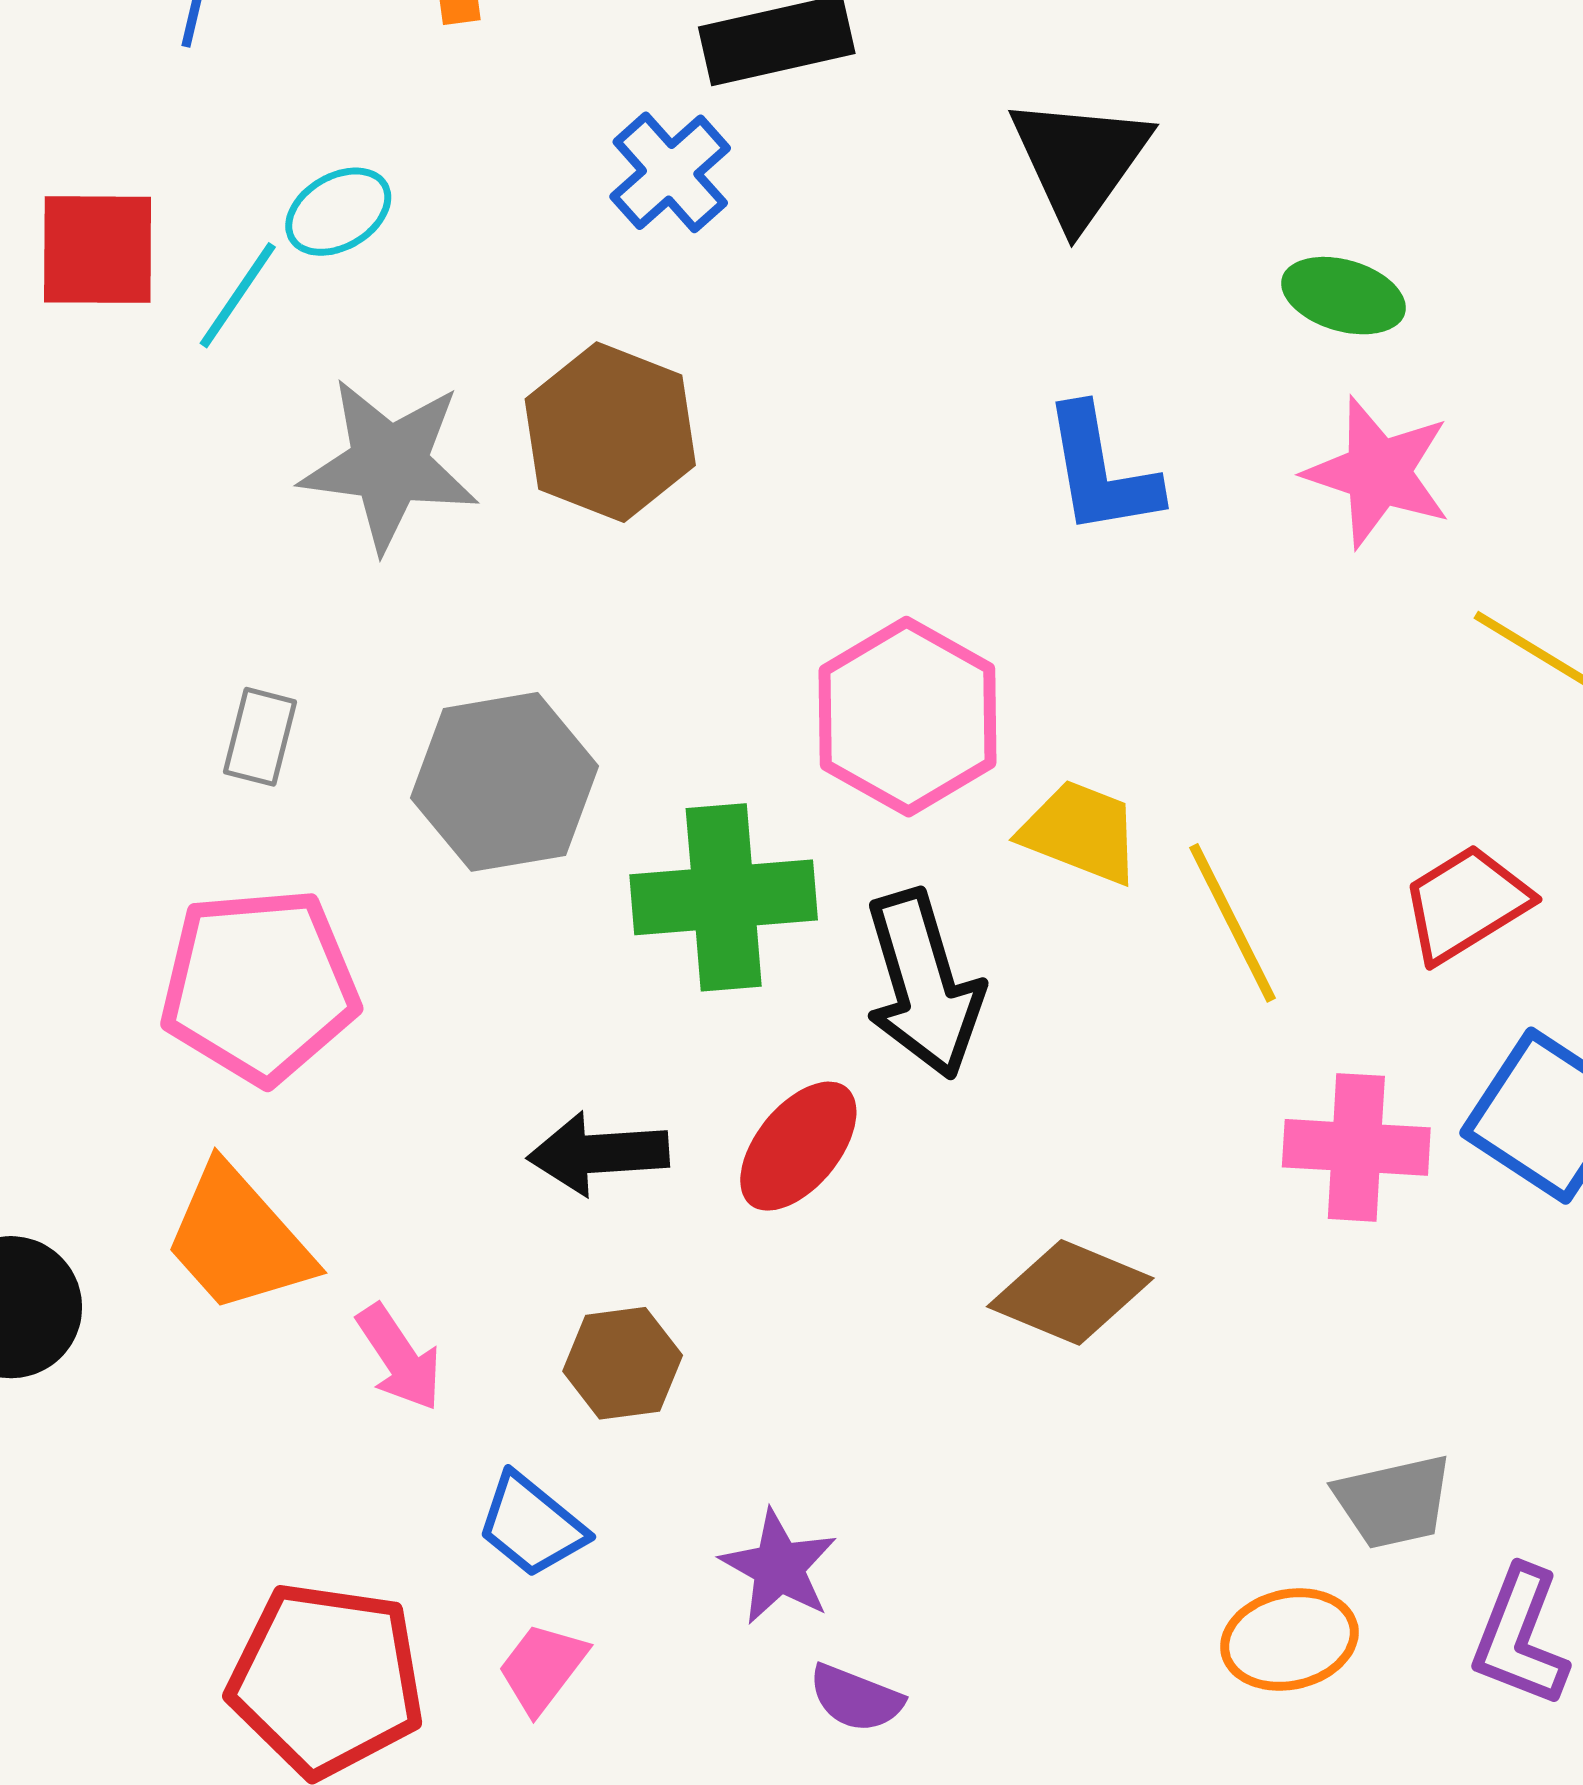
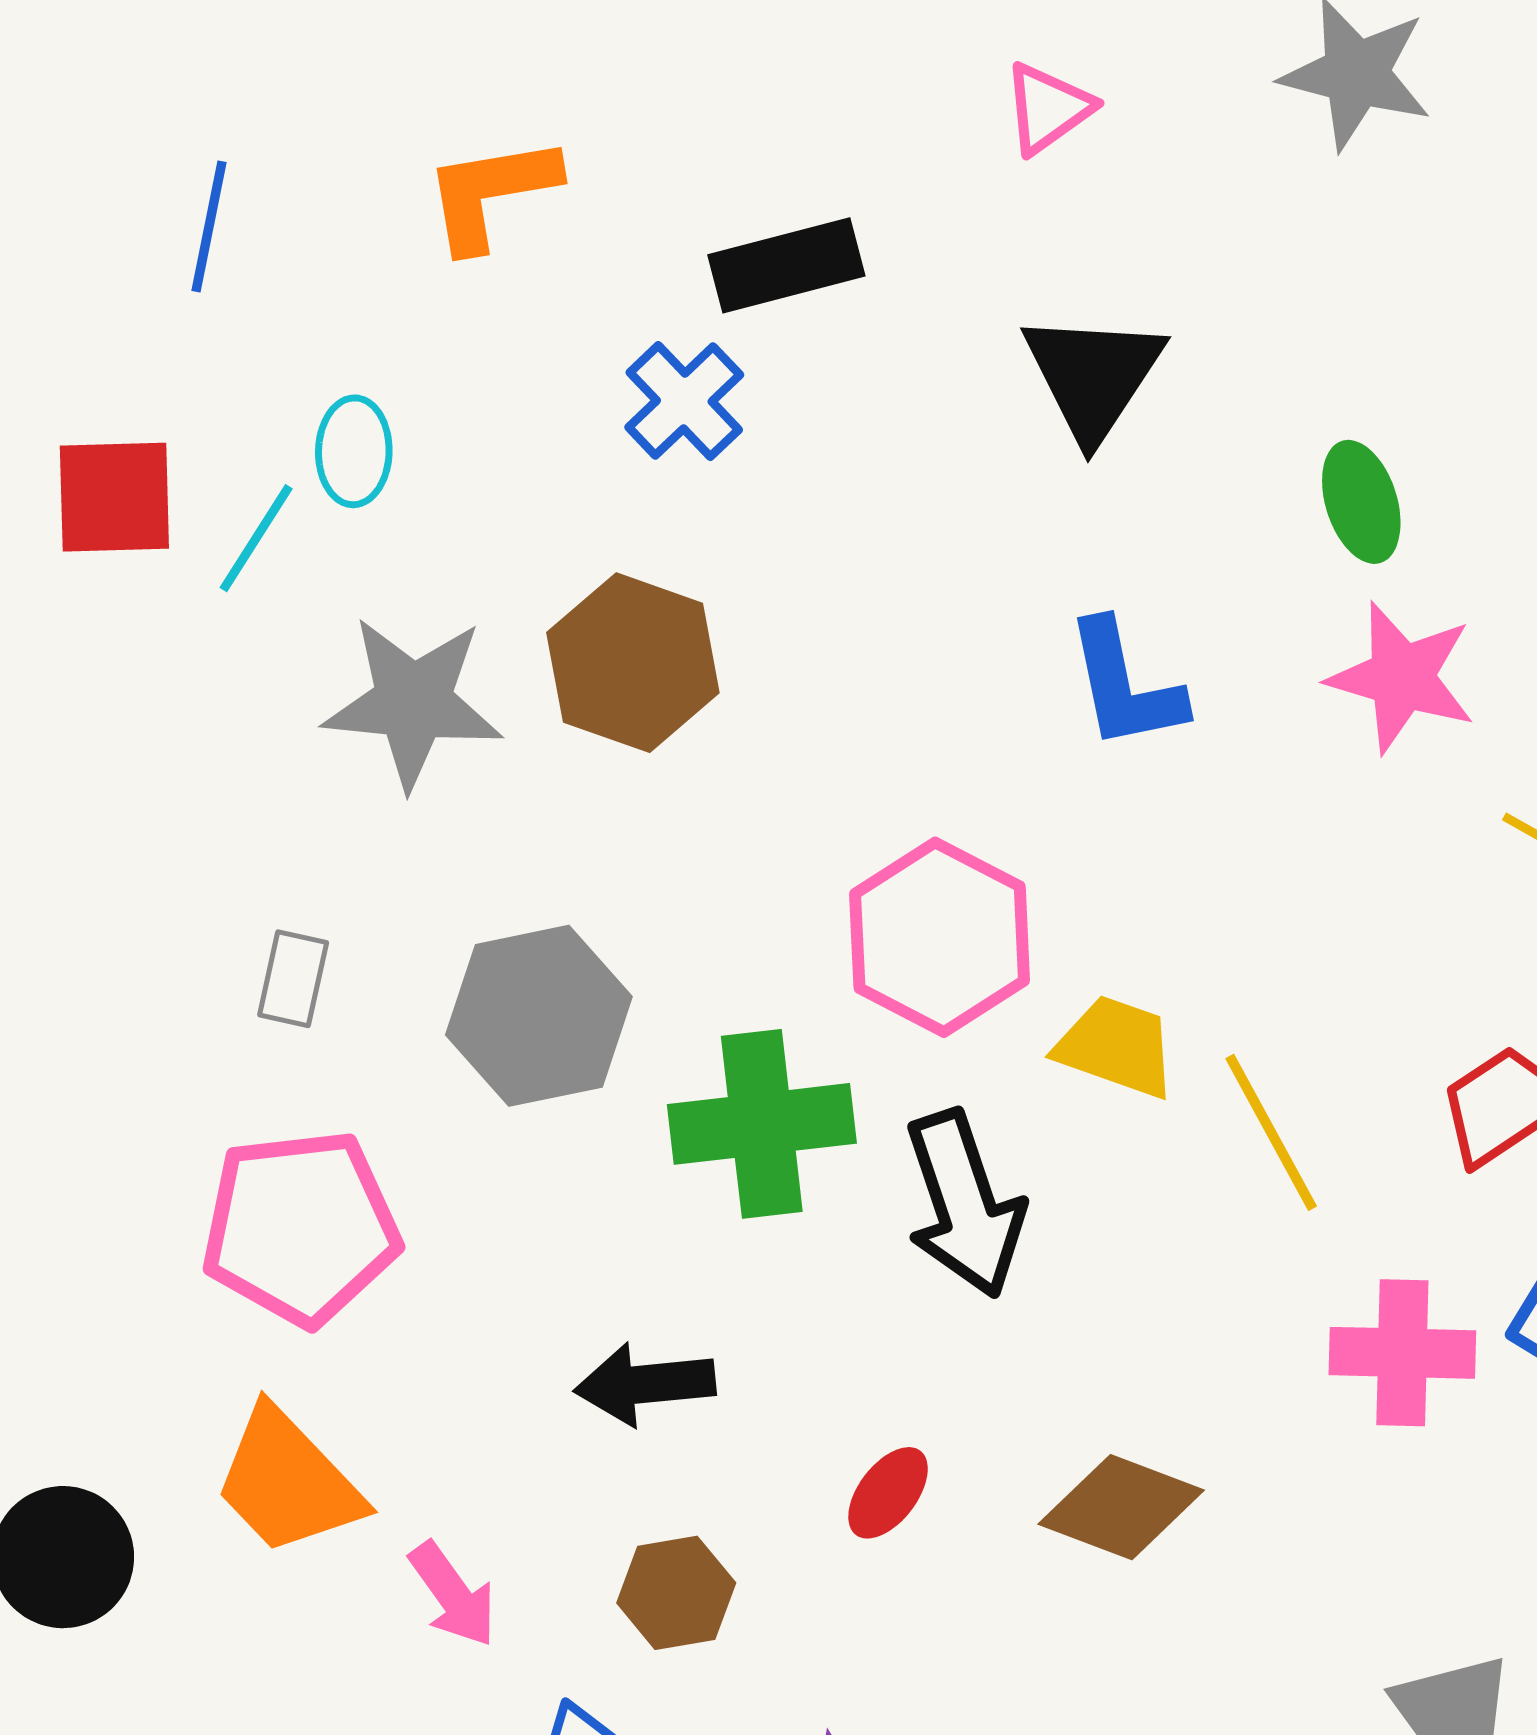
cyan ellipse: (338, 212) -> (354, 451), turned -56
green ellipse: (1344, 296) -> (1361, 502), turned 58
red ellipse: (798, 1146) -> (888, 1493), moved, size x0.7

